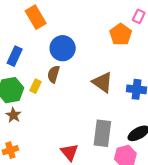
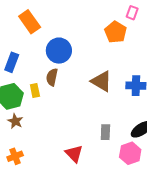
yellow rectangle: (36, 86) -> (35, 91), turned -32
gray rectangle: (102, 133) -> (105, 132), size x0.6

